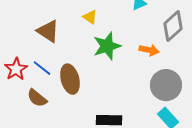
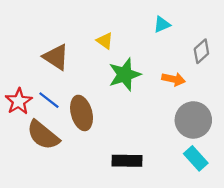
gray diamond: (173, 26) -> (201, 51), size x0.7
brown semicircle: (37, 98) -> (43, 135), size x1.4

